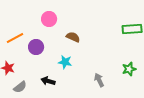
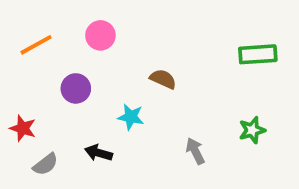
brown semicircle: (73, 37) -> (163, 79), moved
orange line: (15, 38) -> (36, 45), moved

